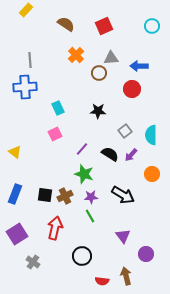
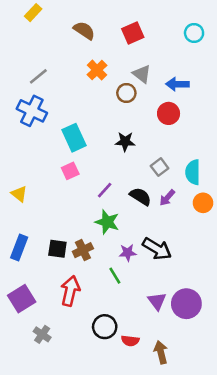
gray triangle: (111, 58) -> (142, 74), turned 42
gray line: (30, 60) -> (38, 76), turned 56
blue cross: (25, 87) -> (32, 111), turned 30
cyan rectangle: (58, 108) -> (74, 138), size x1.5
orange circle: (152, 174) -> (203, 203), moved
purple star: (91, 197) -> (128, 253), moved
purple circle: (146, 254) -> (186, 304), moved, size x1.5
red semicircle: (102, 281) -> (130, 341), moved

